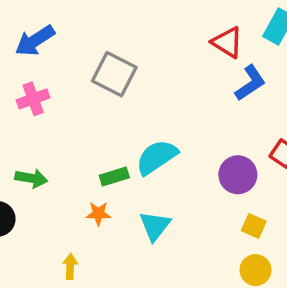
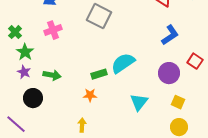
blue L-shape: (250, 83) -> (170, 35), moved
cyan triangle: (155, 226) -> (139, 102), moved
yellow arrow: (70, 267) -> (82, 125), moved

